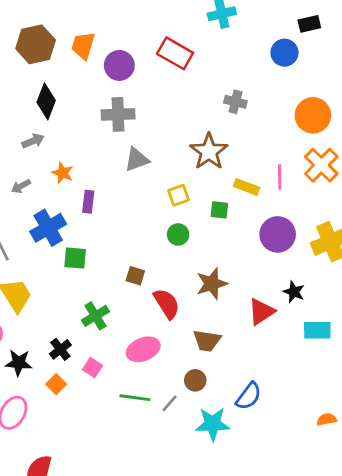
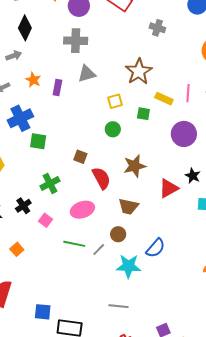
gray cross: (235, 102) -> (157, 28), moved
purple rectangle: (88, 202) -> (57, 88), moved
orange square: (56, 384) -> (17, 249), moved

